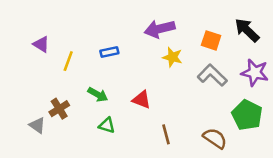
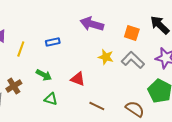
purple arrow: (160, 29) -> (92, 24), turned 30
yellow star: (172, 57) -> (106, 57), moved
brown line: (166, 134) -> (97, 106), turned -49

